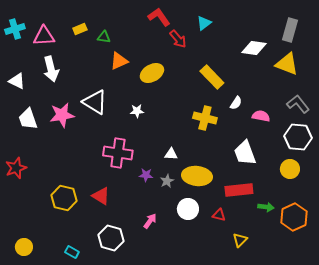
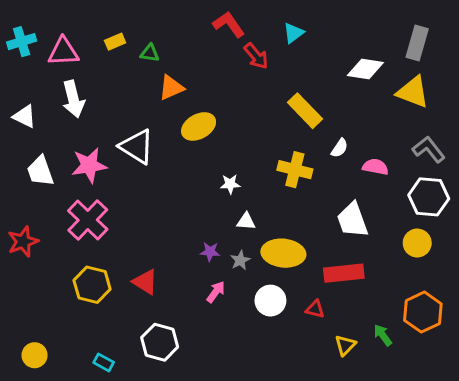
yellow ellipse: (152, 73) -> (199, 126), moved
white star: (137, 111) -> (230, 184), moved
pink cross: (118, 153) -> (88, 220), moved, turned 36
green arrow: (266, 207) -> (383, 335), moved, turned -133
pink arrow: (150, 221) -> (216, 292), moved

